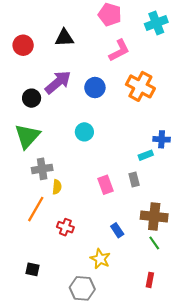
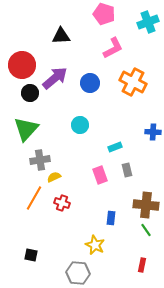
red circle: (23, 45) -> (22, 65), moved, size x1.4
cyan rectangle: (146, 155) -> (115, 147), moved
yellow semicircle: (57, 187) -> (54, 177), turned -120
red cross: (65, 227) -> (62, 203), moved
blue rectangle: (117, 230) -> (111, 218), turned 40

